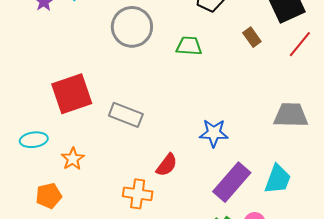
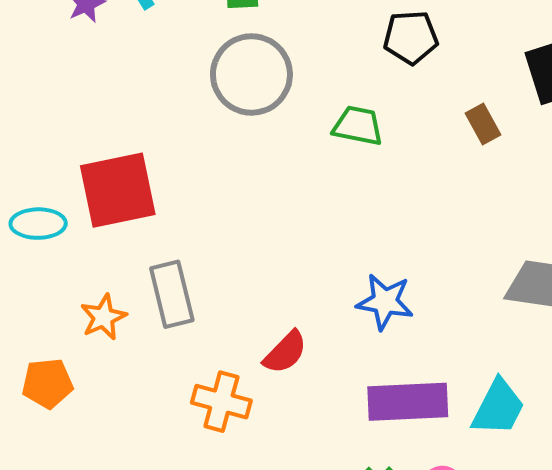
gray rectangle: (126, 115) -> (172, 294), moved, turned 48
cyan ellipse: (34, 140) -> (38, 224), moved
purple rectangle: (232, 182) -> (408, 402), turned 39

